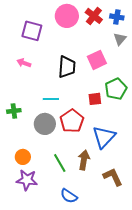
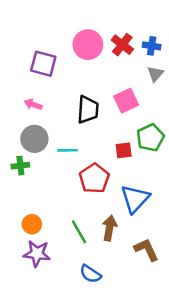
gray circle: (45, 124) -> (34, 139), moved

